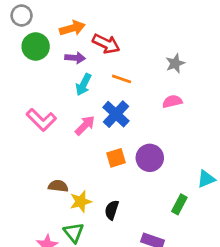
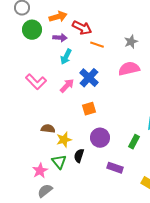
orange line: (122, 79) -> (97, 45), moved
pink semicircle: (172, 101) -> (129, 69), size x1.5
purple circle: (150, 158) -> (100, 138), moved
black semicircle: (112, 210) -> (79, 156), moved

